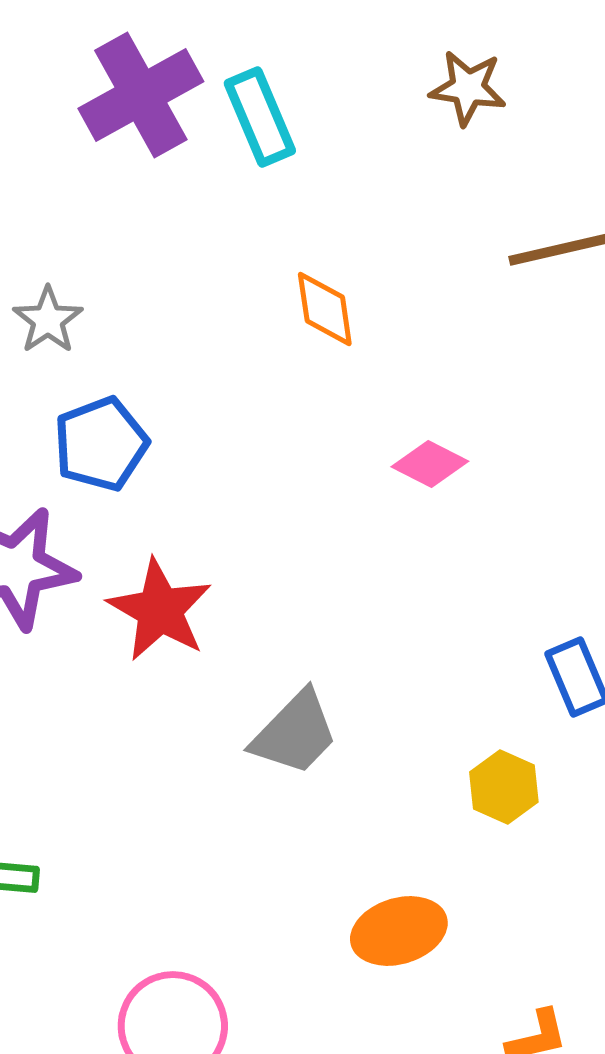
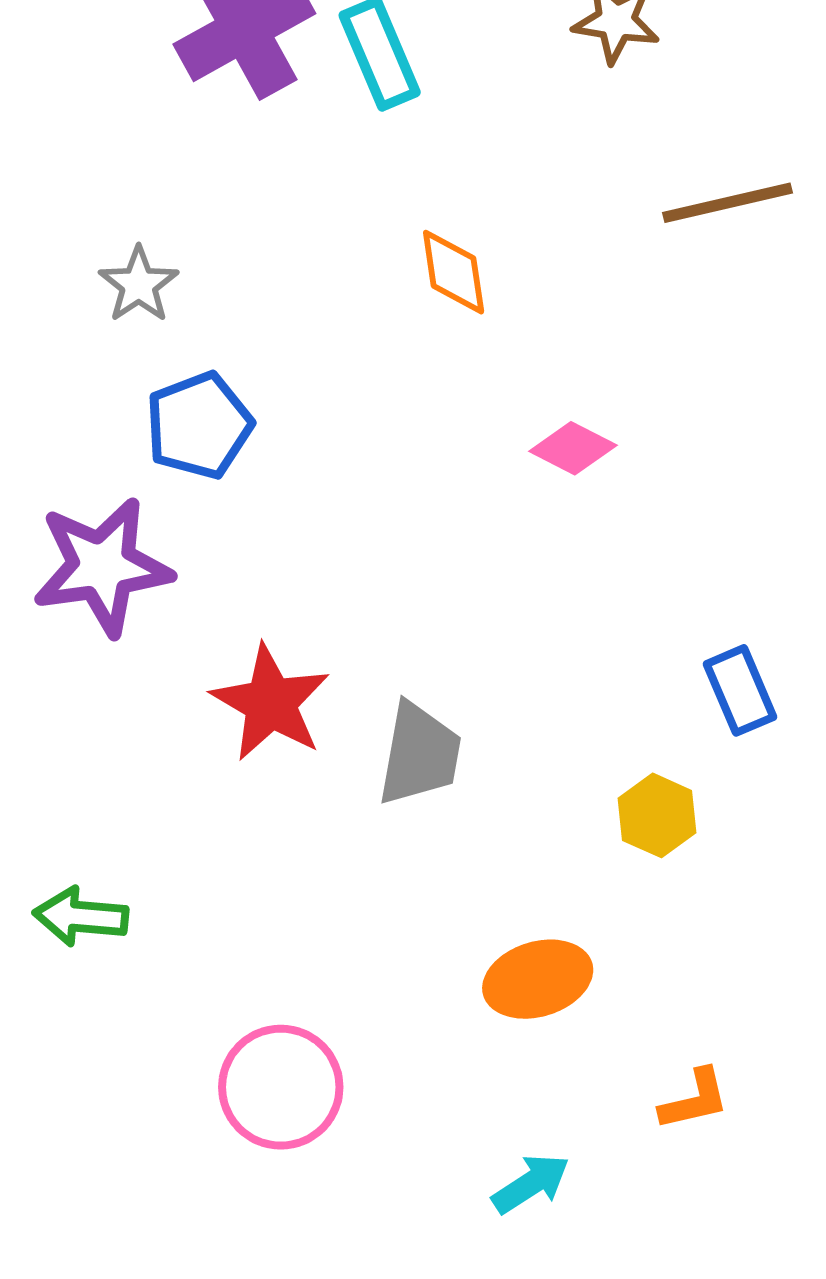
red star: (160, 610) -> (271, 703), moved
gray trapezoid: (295, 733) -> (419, 754), turned -34

